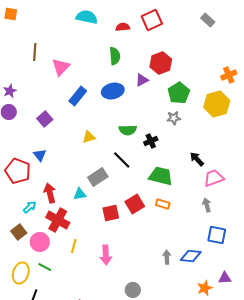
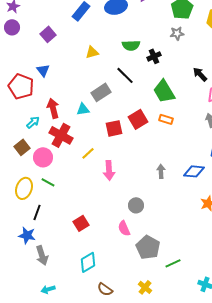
green trapezoid: (161, 176) -> (164, 91), turned -135
yellow line: (74, 246) -> (88, 153), moved, turned 32
gray arrow: (167, 257) -> (161, 171), moved

